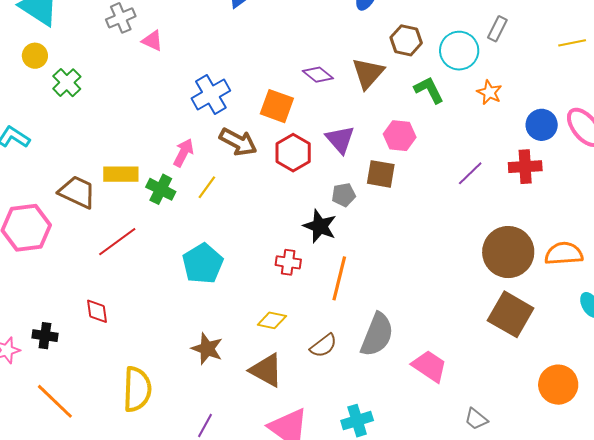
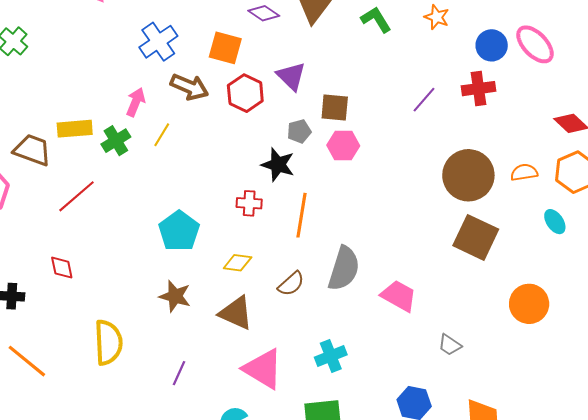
pink hexagon: (400, 136) -> (343, 146), moved
green cross: (161, 189) -> (116, 141), turned 36
orange semicircle: (564, 254) -> (524, 172), size x0.7
cyan pentagon: (203, 264) -> (179, 231), moved

